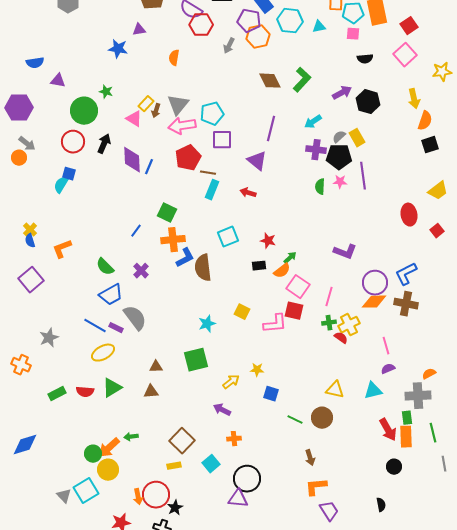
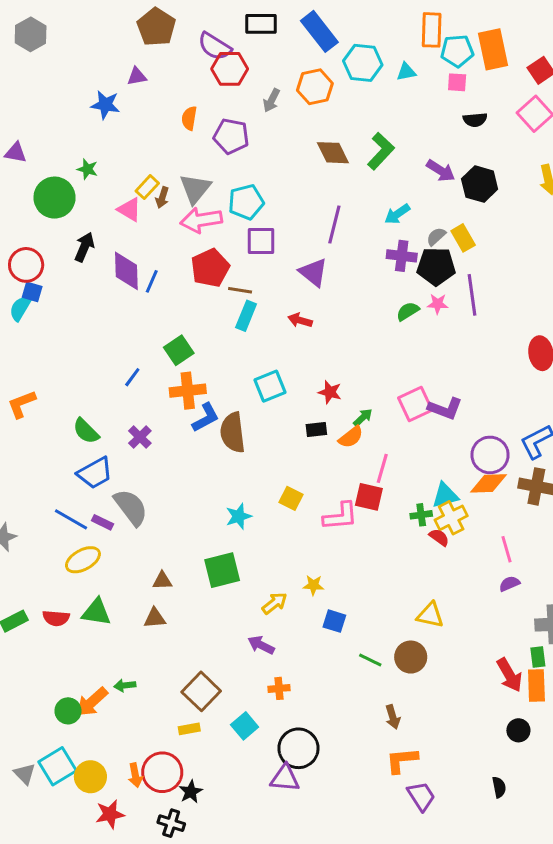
purple pentagon: (249, 21) -> (231, 136), moved
purple arrow: (342, 93) -> (441, 171), turned 60
red circle: (73, 142) -> (26, 265), moved
green semicircle: (320, 187) -> (408, 311), turned 56
green square: (167, 213) -> (179, 350), turned 30
pink square: (298, 287) -> (415, 404), moved, turned 30
pink line: (329, 297) -> (382, 468), moved
green triangle: (112, 388) -> (96, 612), turned 40
cyan triangle: (373, 391) -> (445, 495), moved
yellow circle: (108, 470) -> (90, 777), moved

